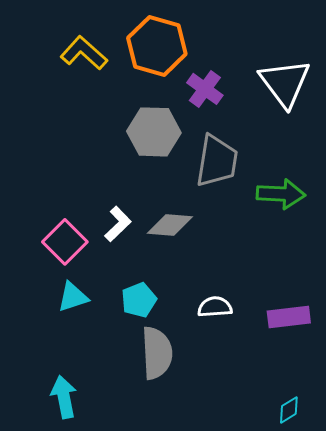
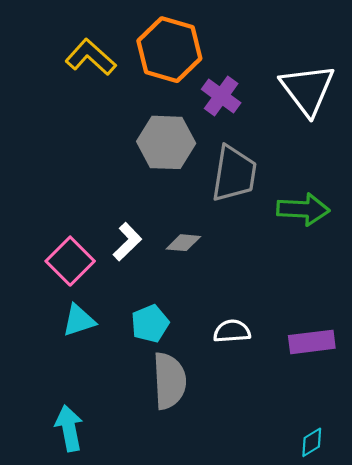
gray diamond: (170, 225) -> (183, 243), size x0.7

